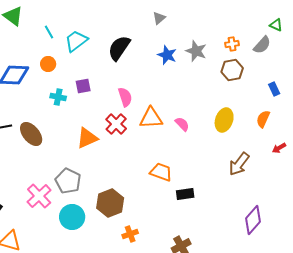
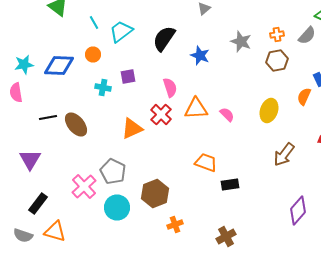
blue star: (167, 55) -> (200, 56), moved
orange semicircle: (263, 119) -> (304, 96), moved

